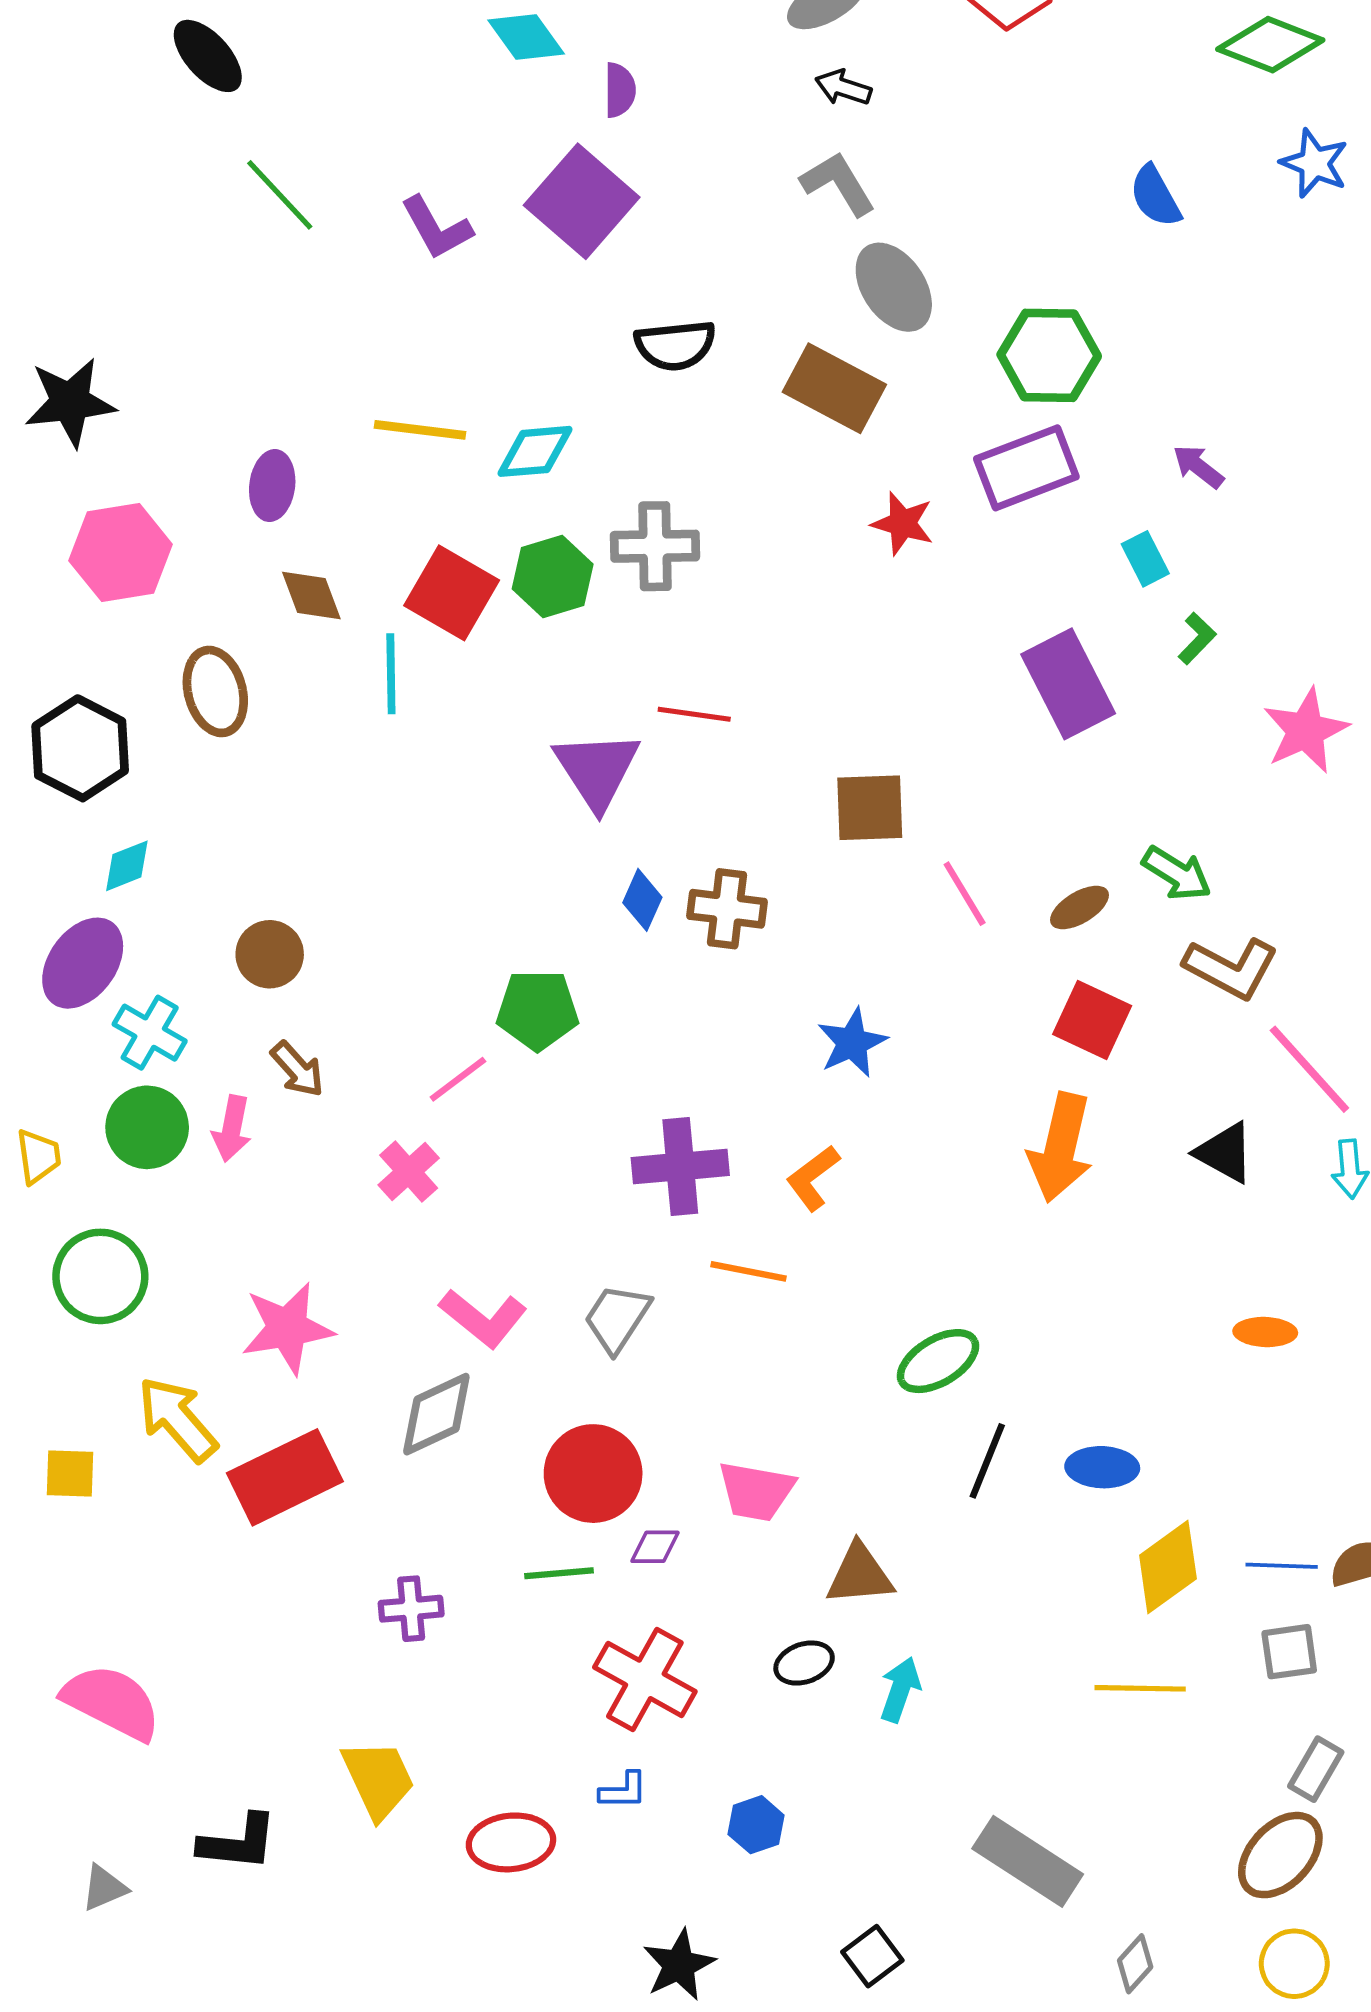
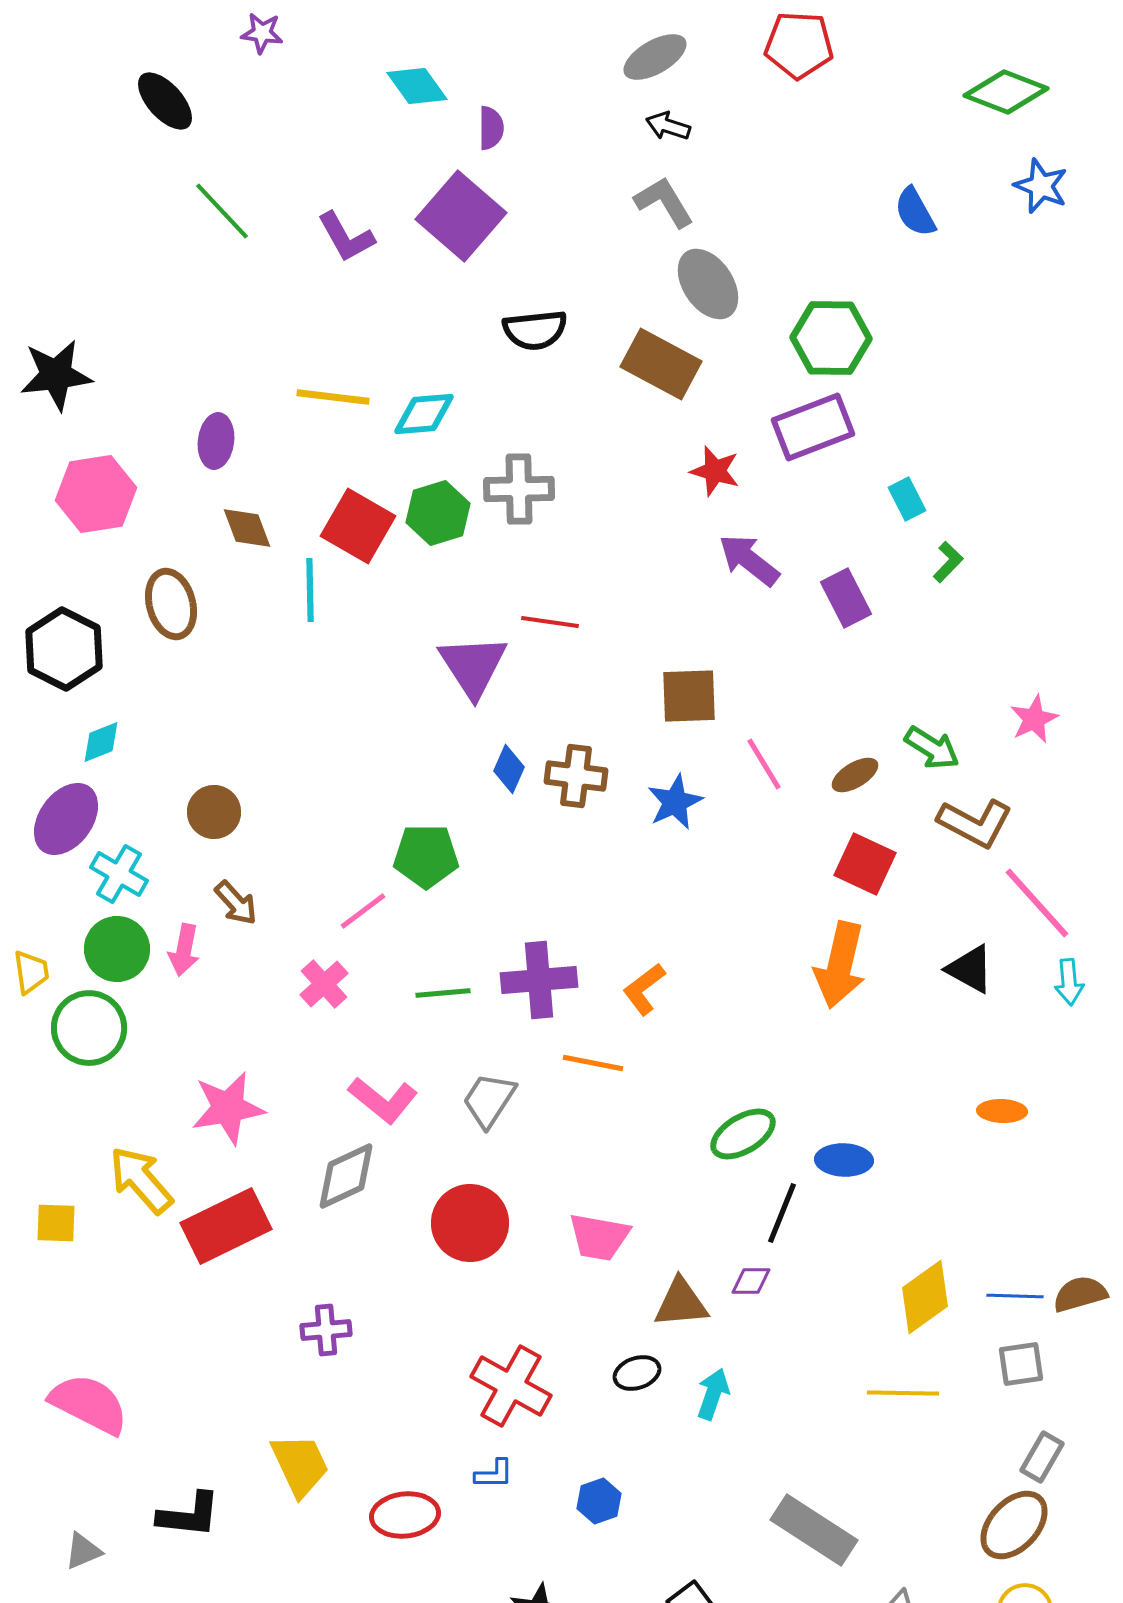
purple arrow: (1198, 467) -> (749, 560), moved, size x1.5
purple rectangle: (1068, 684) -> (846, 598), size x0.7
pink star: (1306, 731) -> (1034, 719), moved, size x0.7
blue star: (852, 1043) -> (675, 802), moved
green circle: (100, 1276) -> (89, 1028), moved
blue ellipse: (1102, 1467) -> (844, 1160), moved
purple diamond: (655, 1547) -> (751, 1281), moved
green line: (559, 1573) -> (443, 993), moved

